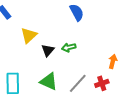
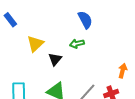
green arrow: (69, 47) -> (77, 44), moved

